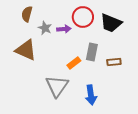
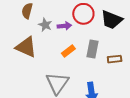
orange rectangle: (74, 63) -> (68, 51), moved

